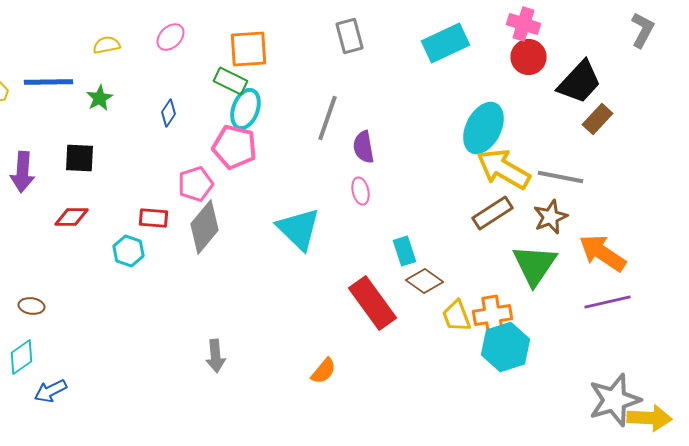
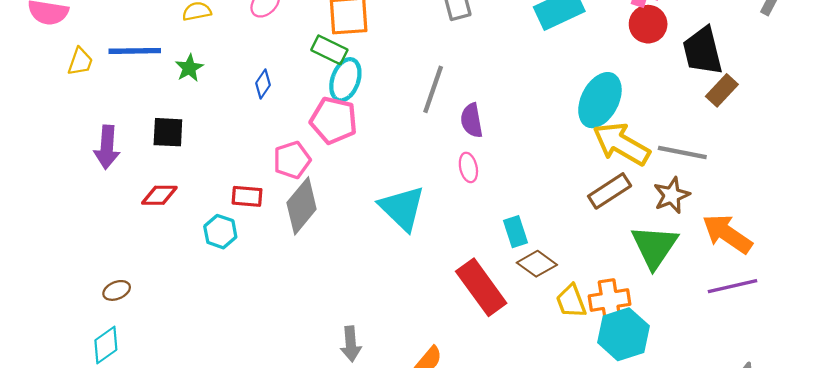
black trapezoid: (580, 82) -> (703, 51), turned 123
brown ellipse: (32, 306) -> (117, 290), turned -30
gray arrow: (216, 356) -> (351, 344), moved

